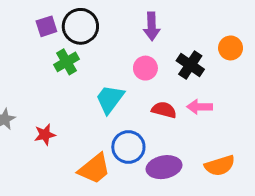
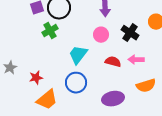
blue circle: (128, 147) -> (76, 83), moved
orange semicircle: (220, 166) -> (146, 86), moved
orange trapezoid: (94, 169) -> (47, 100), moved

